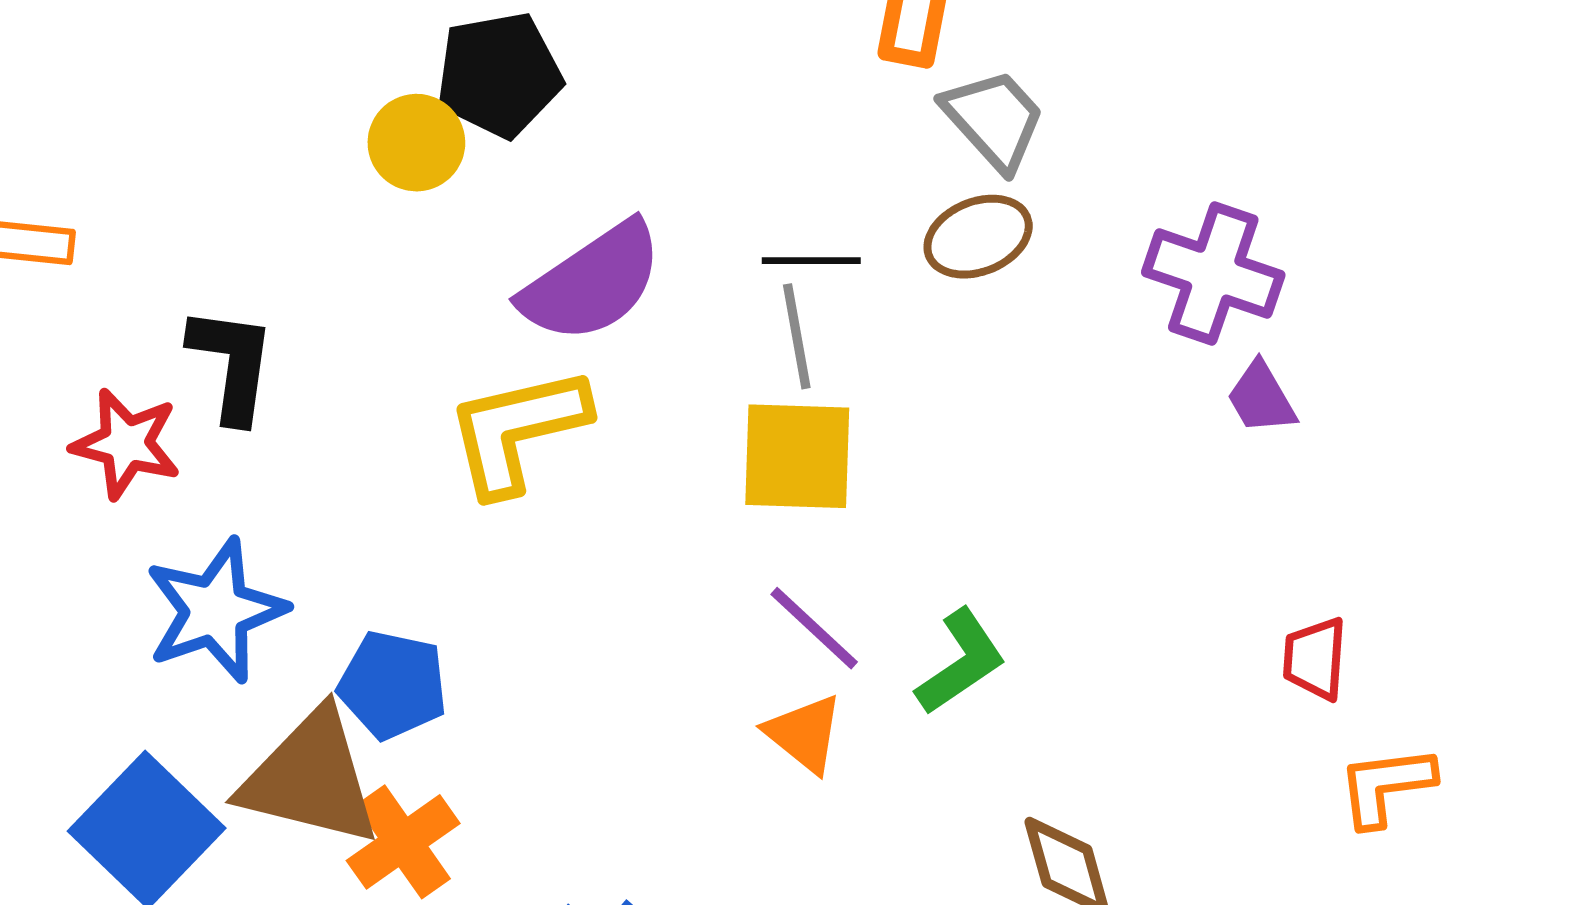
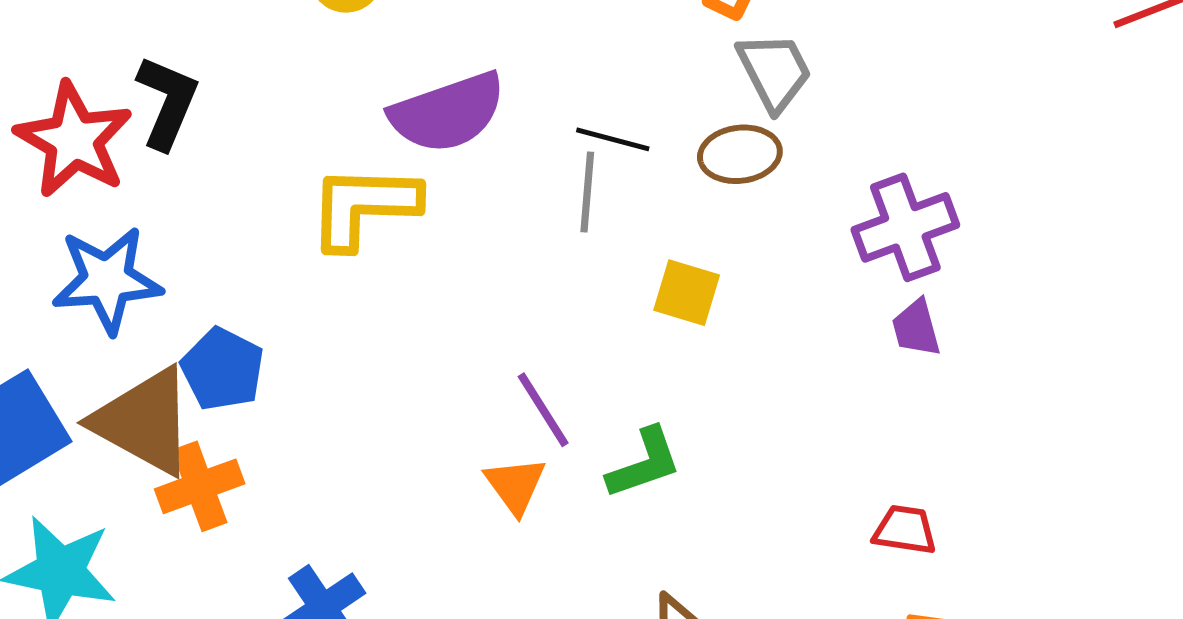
purple cross: (1213, 274) -> (905, 227), turned 36
red star: (126, 444) -> (74, 140), size x1.4
yellow square: (797, 456) -> (687, 293), moved, size x0.7
red trapezoid: (1315, 659) -> (905, 530), turned 80

